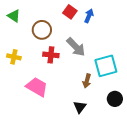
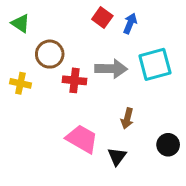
brown circle: (42, 30) -> (50, 54), moved
gray arrow: (76, 47) -> (111, 69), turned -45
cyan square: (106, 66) -> (155, 64), moved
pink trapezoid: (37, 87) -> (82, 139), moved

